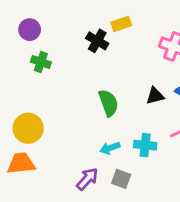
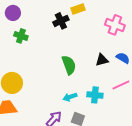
black cross: (97, 41) -> (61, 21), turned 35

